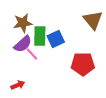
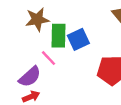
purple semicircle: (23, 44) -> (30, 77), moved

